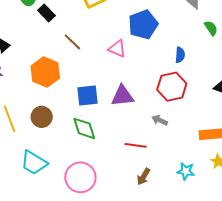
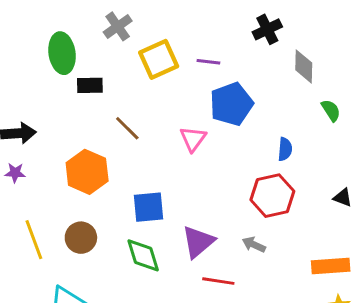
black rectangle: (46, 13) -> (90, 85), turned -48
pink triangle: (117, 49) -> (193, 139), turned 42
purple triangle: (122, 96) -> (198, 242), moved, turned -35

